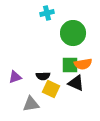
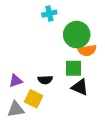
orange semicircle: (83, 64) -> (87, 50), moved
yellow square: (51, 89) -> (34, 99), moved
gray triangle: (31, 104) -> (16, 109), moved

